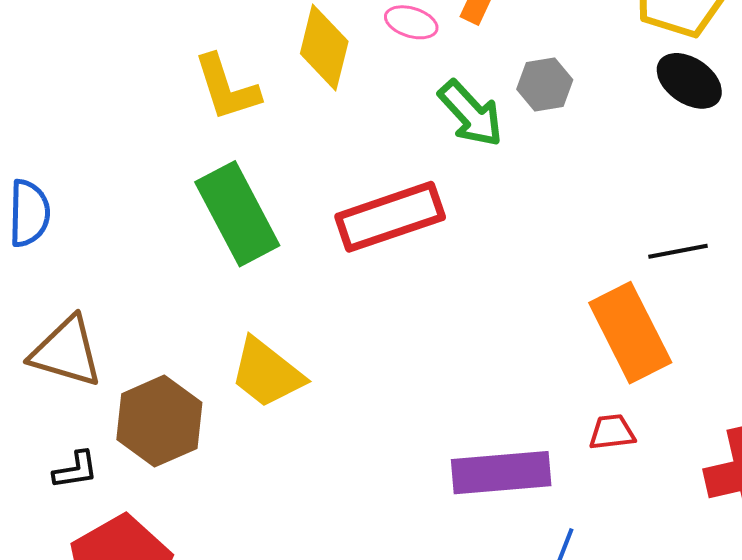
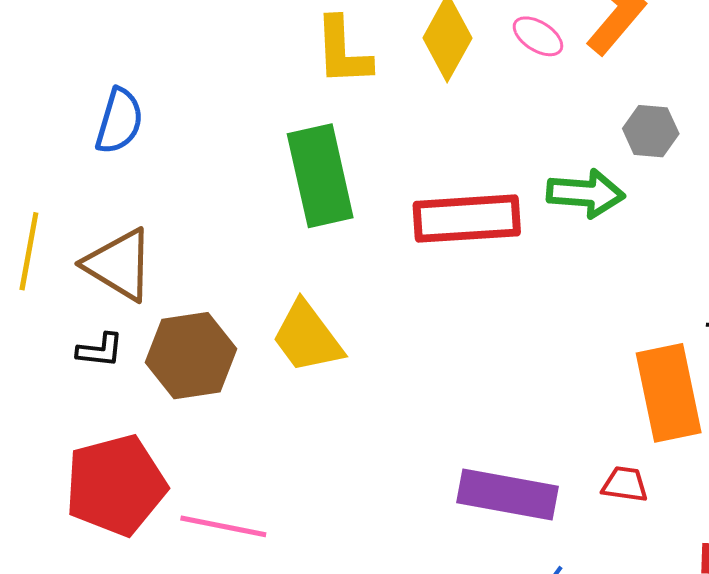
green arrow: (471, 114) -> (586, 193), moved, turned -58
black L-shape: (76, 470) -> (100, 350), moved

